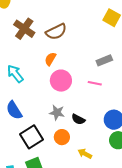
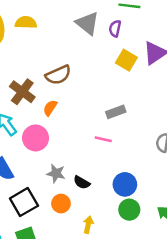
brown cross: (24, 29) -> (22, 92), moved
pink circle: (61, 81) -> (36, 138), moved
yellow arrow: (85, 154) -> (88, 225), turned 72

